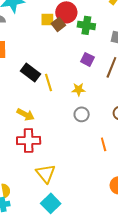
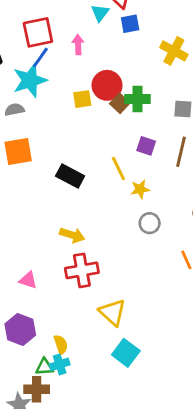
brown square: (58, 24) -> (120, 103), moved
yellow line: (48, 82) -> (118, 169), moved

